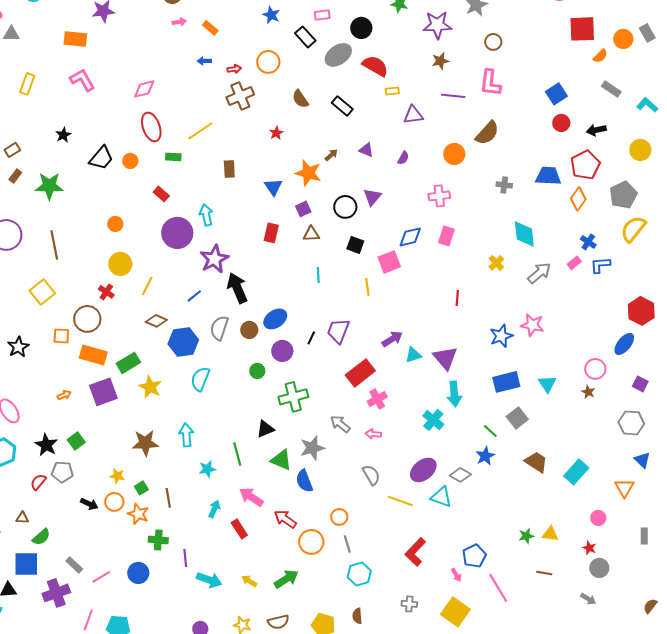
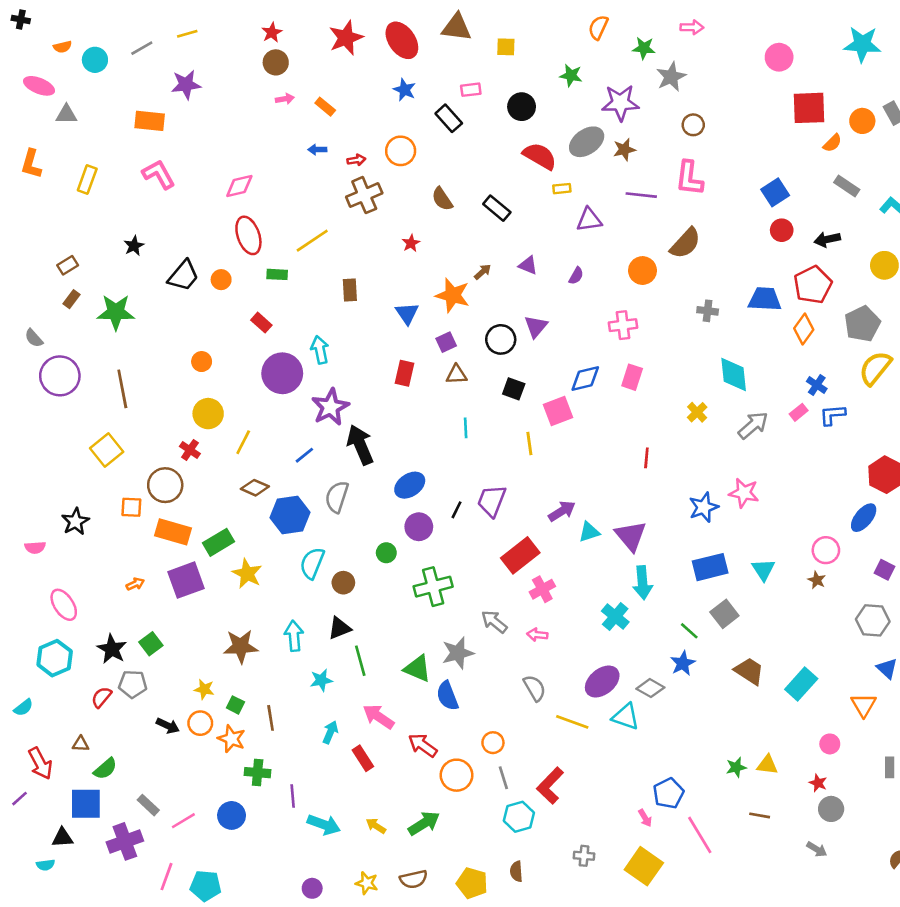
gray ellipse: (338, 55) -> (587, 142), moved
brown circle: (249, 330) -> (343, 583), moved
black triangle: (265, 429) -> (339, 628), moved
green square: (141, 488) -> (235, 705), turned -32
red L-shape: (415, 552) -> (550, 786), moved

